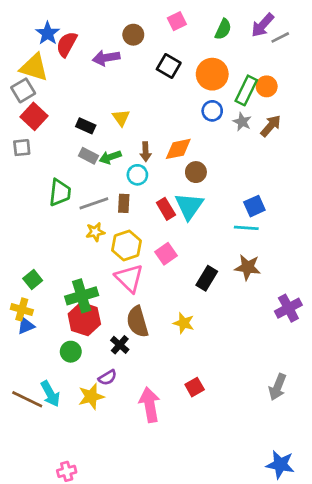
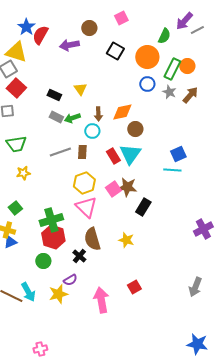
green semicircle: (223, 29) -> (164, 36), moved
green trapezoid: (60, 192) -> (16, 144), moved, turned 75
yellow star: (95, 232) -> (23, 173), moved
brown star: (248, 267) -> (127, 187), moved

